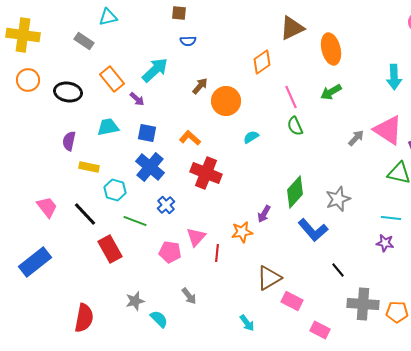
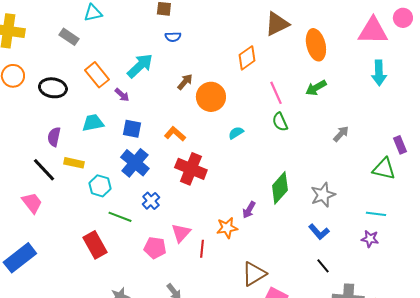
pink triangle: (388, 130) -> (373, 31), moved, turned -32
black line: (85, 214) -> (44, 170), moved
blue L-shape: (313, 230) -> (319, 232), moved, size x0.7

